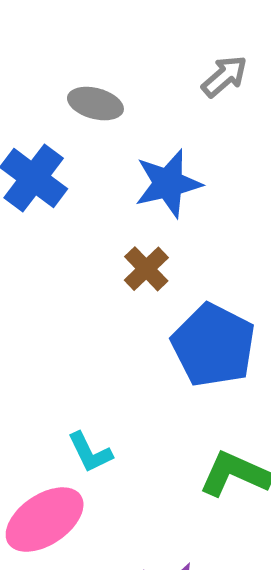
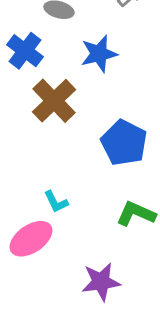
brown cross: (146, 269) -> (54, 101), moved, size x1.8

